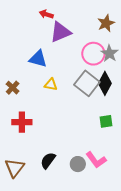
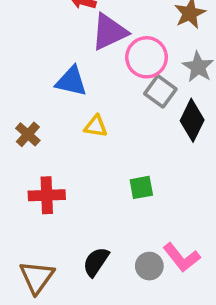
pink circle: (93, 54) -> (147, 57), moved
gray square: (87, 83) -> (160, 91), moved, size x0.7
green square: (106, 121) -> (141, 187), moved

